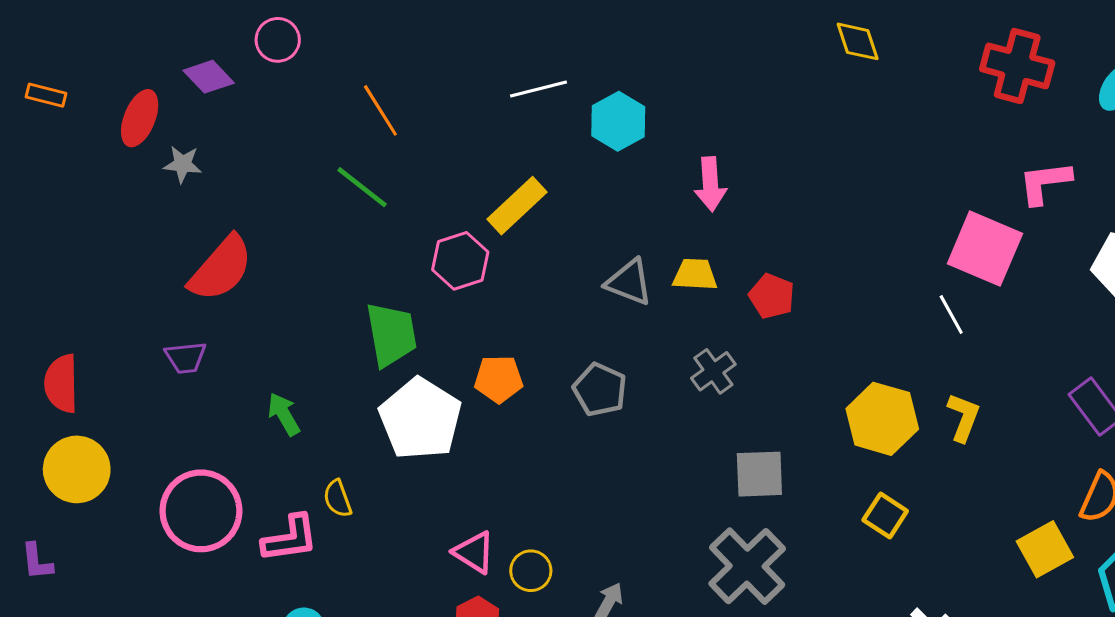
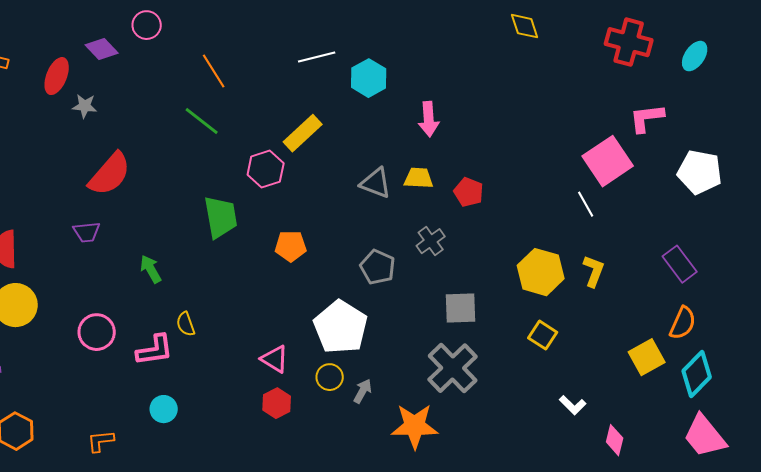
pink square: (985, 249) -> (608, 161), turned 33
gray pentagon: (600, 390) -> (378, 267), moved
white pentagon: (420, 419) -> (341, 327), moved
pink circle: (201, 511) -> (97, 332), size x0.7
yellow circle: (531, 571) -> (330, 377), moved

